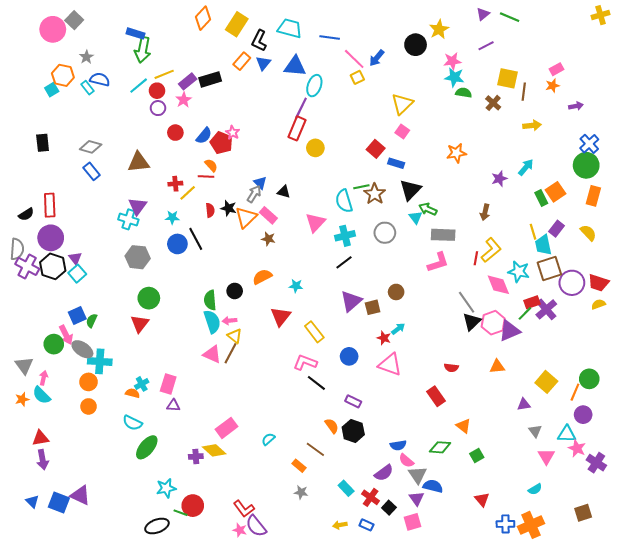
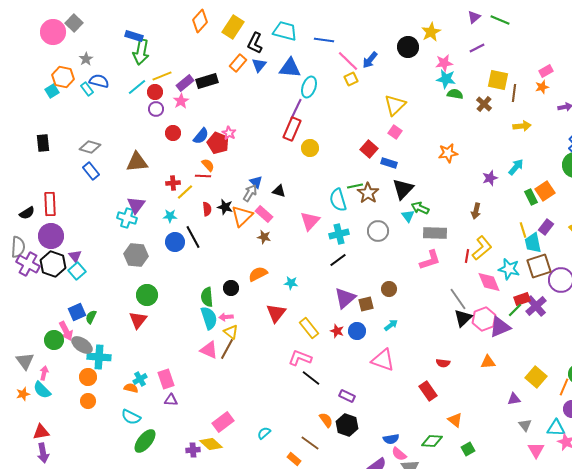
red star: (384, 338) -> (337, 331), moved
blue circle: (349, 356) -> (357, 331), moved
pink rectangle: (168, 384) -> (166, 379), turned -36

